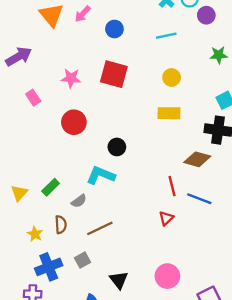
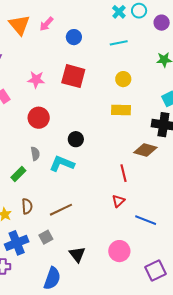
purple circle: (206, 15) -> (162, 23), moved
blue line: (199, 199) -> (146, 220), moved
gray semicircle: (79, 201) -> (35, 154), moved, turned -64

